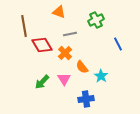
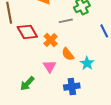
gray line: (70, 34) -> (66, 21), moved
green arrow: (42, 82) -> (27, 84), moved

